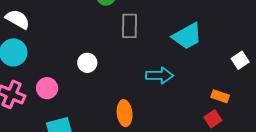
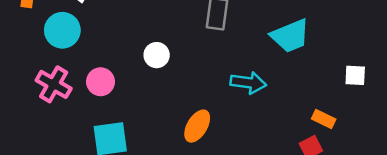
white square: (240, 60) -> (355, 75), turned 30
orange ellipse: (125, 113) -> (197, 126), turned 30

